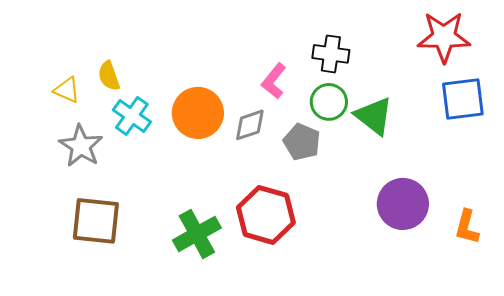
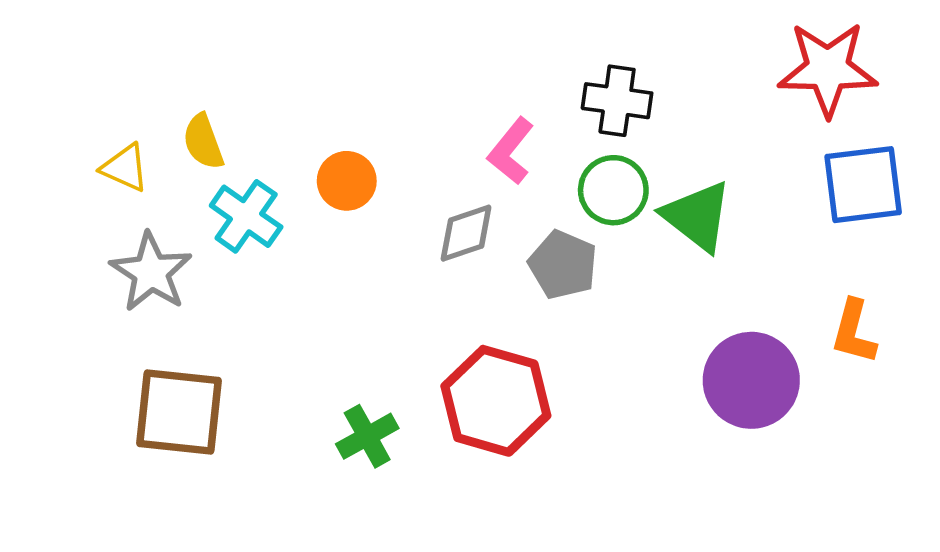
orange circle: (198, 113) -> (347, 181), moved, size x0.6
orange L-shape: (467, 227) -> (854, 332), moved
green cross: (197, 234) -> (367, 436), size x0.7

